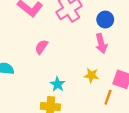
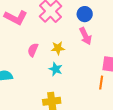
yellow star: (91, 75) -> (58, 48), moved
cyan star: (57, 84) -> (56, 69), moved

